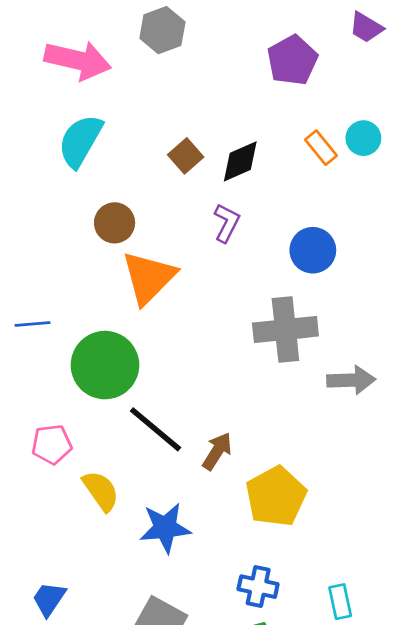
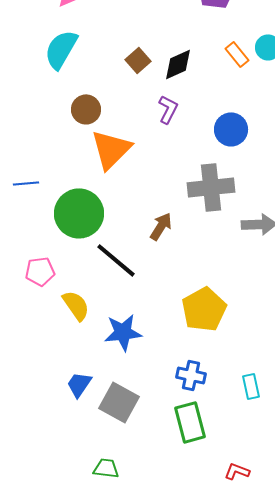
brown arrow: (217, 451) -> (161, 226), moved
blue trapezoid: (49, 599) -> (79, 384), moved

